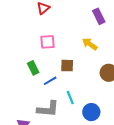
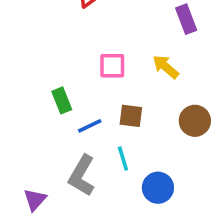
pink square: (47, 42) -> (112, 66), moved
brown square: (67, 66) -> (131, 116), moved
gray L-shape: (48, 109) -> (82, 176), turned 110

